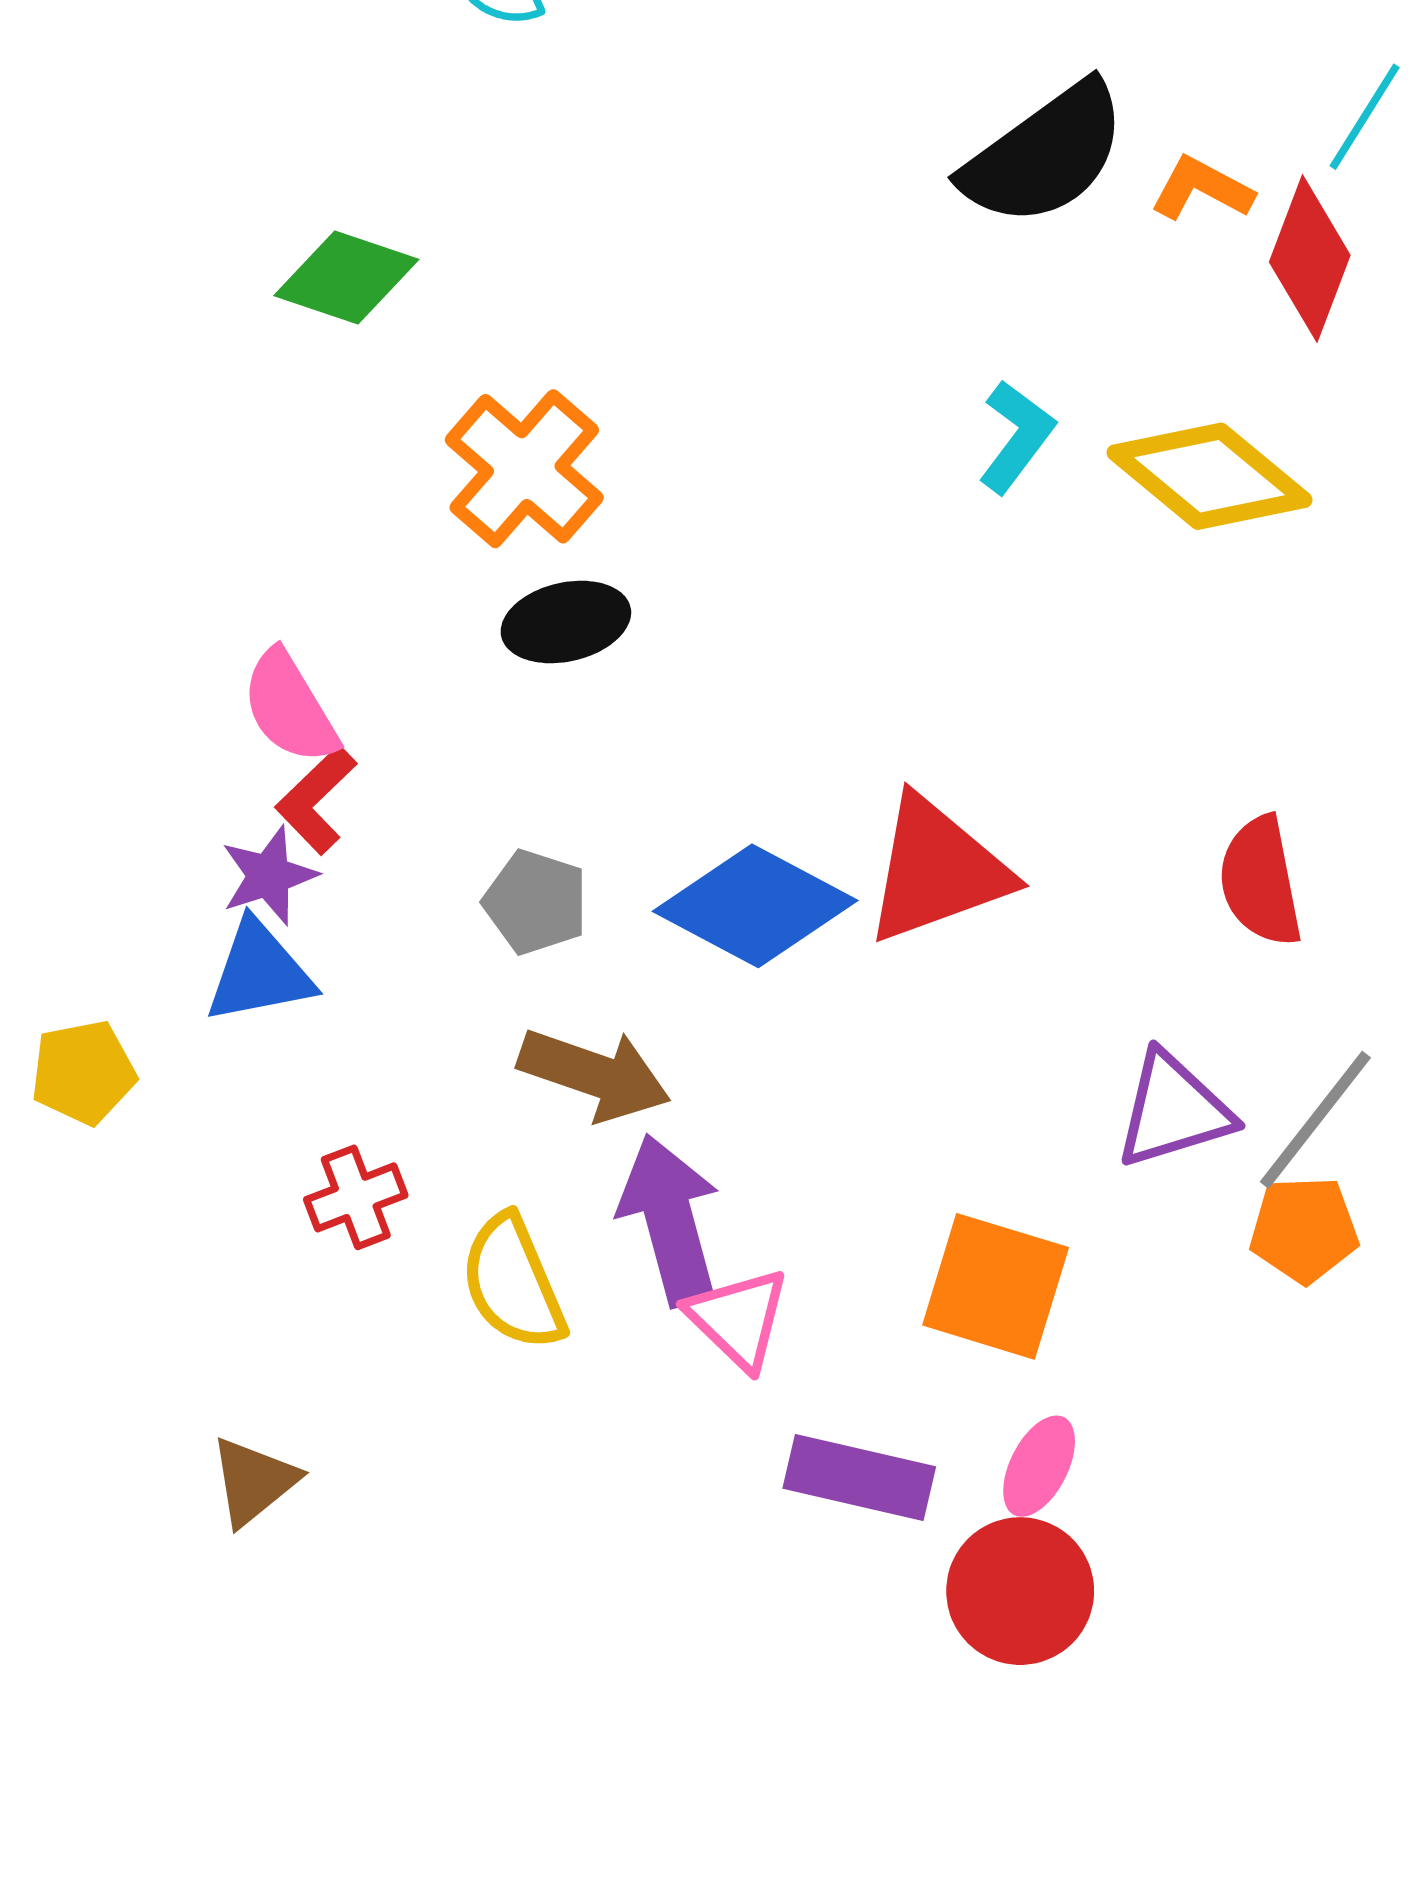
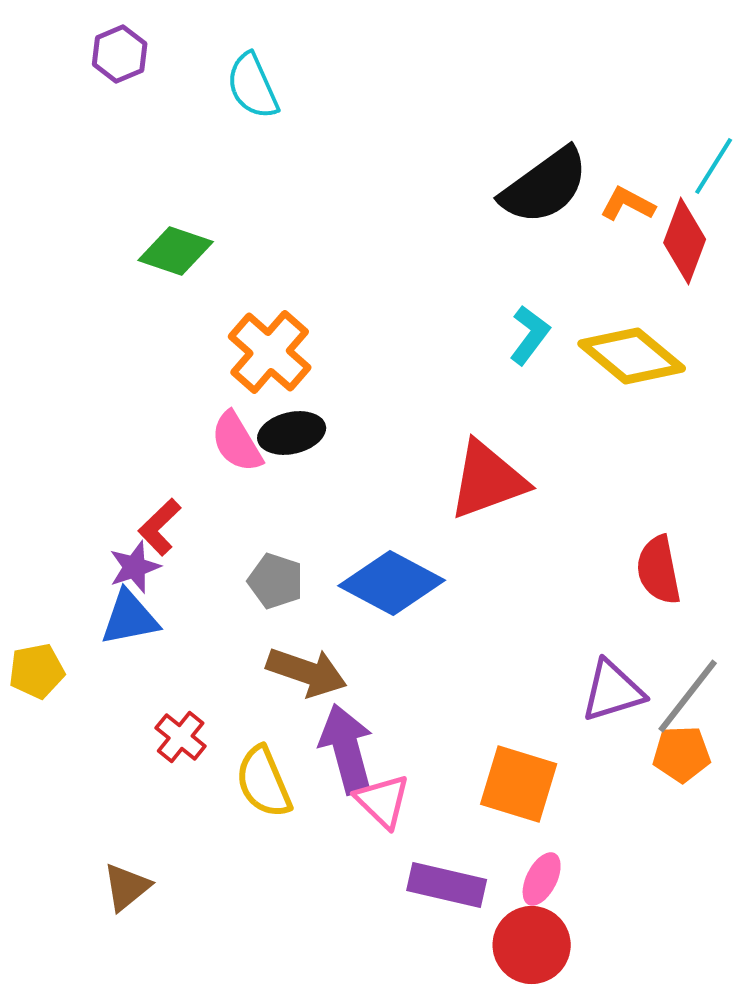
pink semicircle: (290, 707) -> (237, 442), moved
red triangle: (937, 870) -> (488, 480), moved
red cross: (356, 1197) -> (181, 737), turned -30

